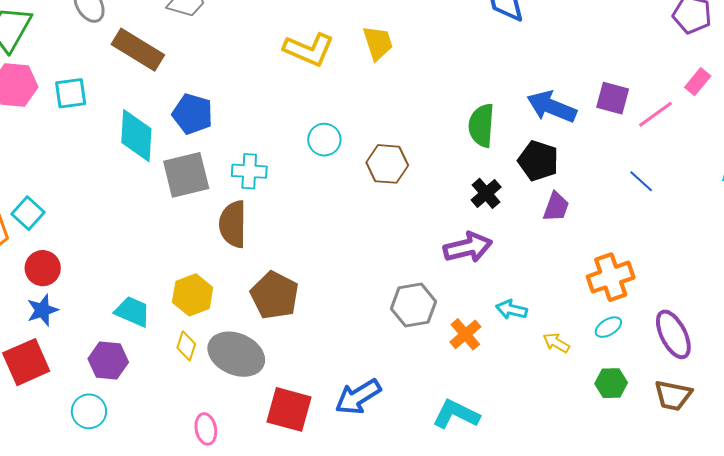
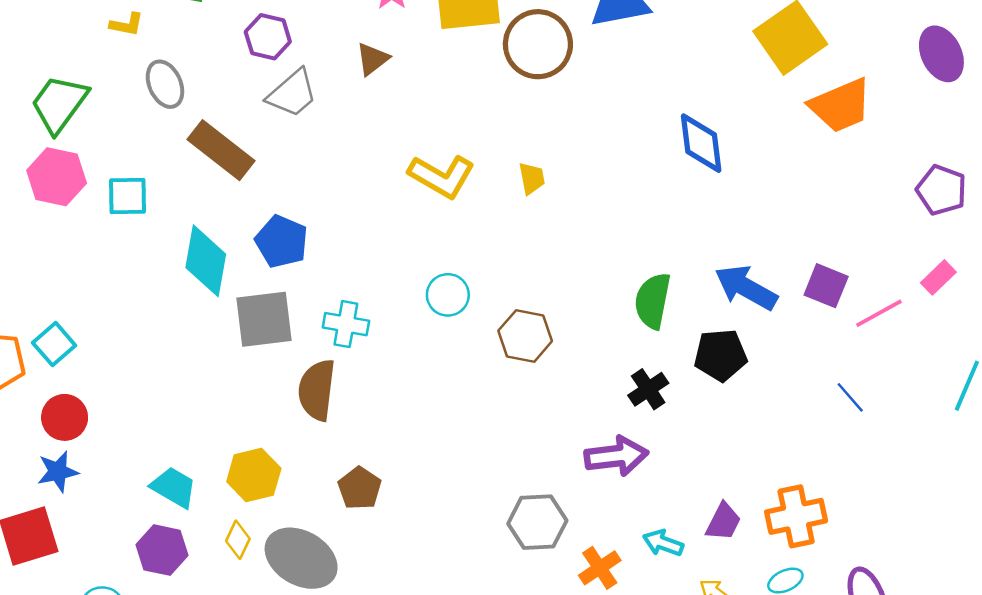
yellow trapezoid: (378, 43) -> (532, 178), size x0.7
black pentagon: (538, 161) -> (721, 355), turned -30
purple trapezoid: (556, 207) -> (723, 522), moved
brown pentagon: (275, 295) -> (360, 488), size x0.7
purple hexagon: (108, 360) -> (162, 550), moved

